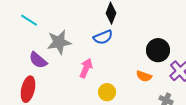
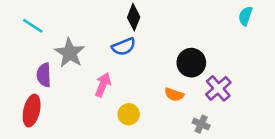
gray star: (59, 42) -> (70, 53), turned -30
purple semicircle: (38, 60) -> (44, 75), turned 48

